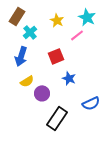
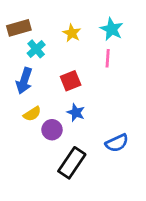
brown rectangle: (17, 16) -> (19, 28), turned 42
pink line: (77, 35) -> (108, 58), moved, turned -48
blue star: (69, 78) -> (76, 113), moved

